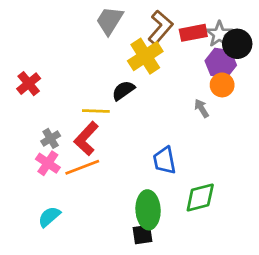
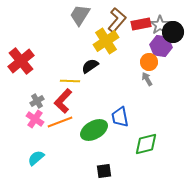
red cross: (29, 84) -> (21, 61), size x1.5
orange circle: (222, 85) -> (149, 62), moved
green ellipse: (148, 210) -> (94, 130), moved, turned 64

